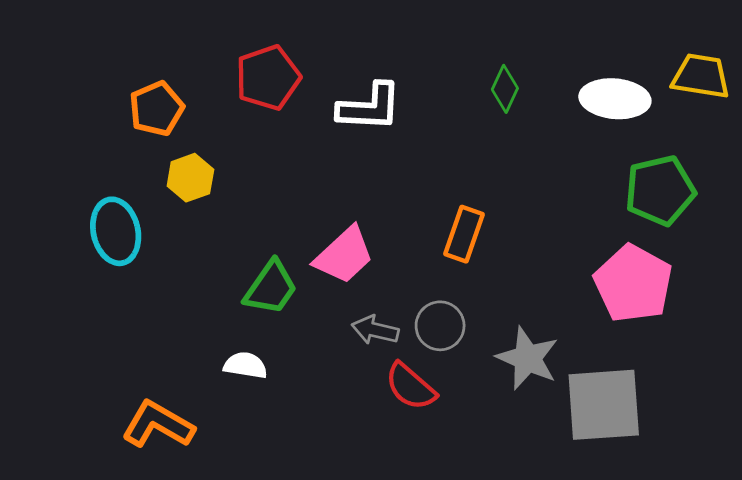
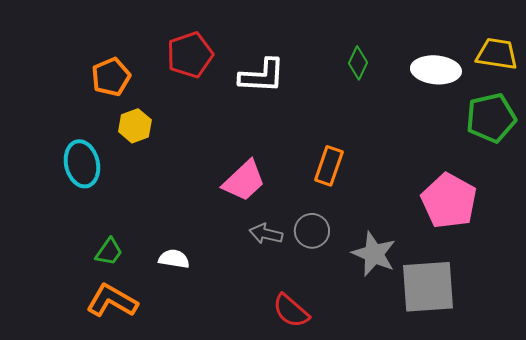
green pentagon: (660, 190) -> (491, 118), moved
green trapezoid: (271, 288) -> (109, 252), moved, size x0.7
red semicircle: (410, 386) -> (291, 311), moved

